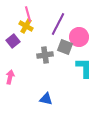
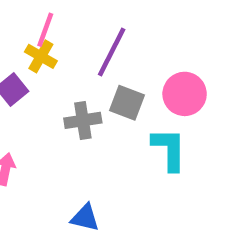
pink line: (28, 14) -> (45, 30), turned 35
pink circle: (79, 37) -> (185, 94), moved

